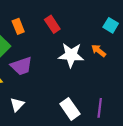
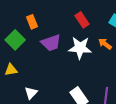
red rectangle: (52, 24) -> (82, 20), moved
purple trapezoid: (22, 66) -> (51, 43), moved

